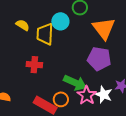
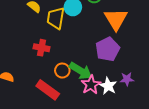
purple pentagon: (99, 59) -> (108, 49), turned 30
orange circle: (61, 99) -> (62, 71), moved

